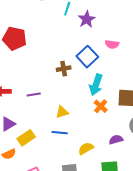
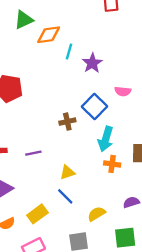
orange cross: (101, 106) -> (112, 164), turned -32
blue line: (60, 133) -> (65, 196), turned 42
yellow rectangle: (26, 138) -> (37, 214), moved

